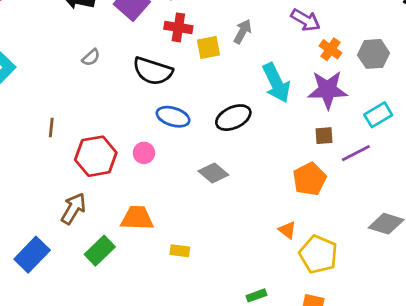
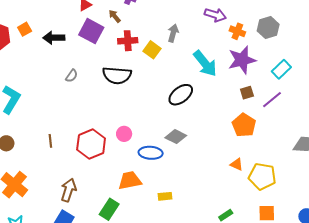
yellow square: (209, 48) -> (152, 50), turned -30
blue ellipse: (173, 117) -> (151, 153), moved
brown line: (51, 128) -> (50, 141), moved
brown arrow: (73, 209) -> (68, 190), moved

